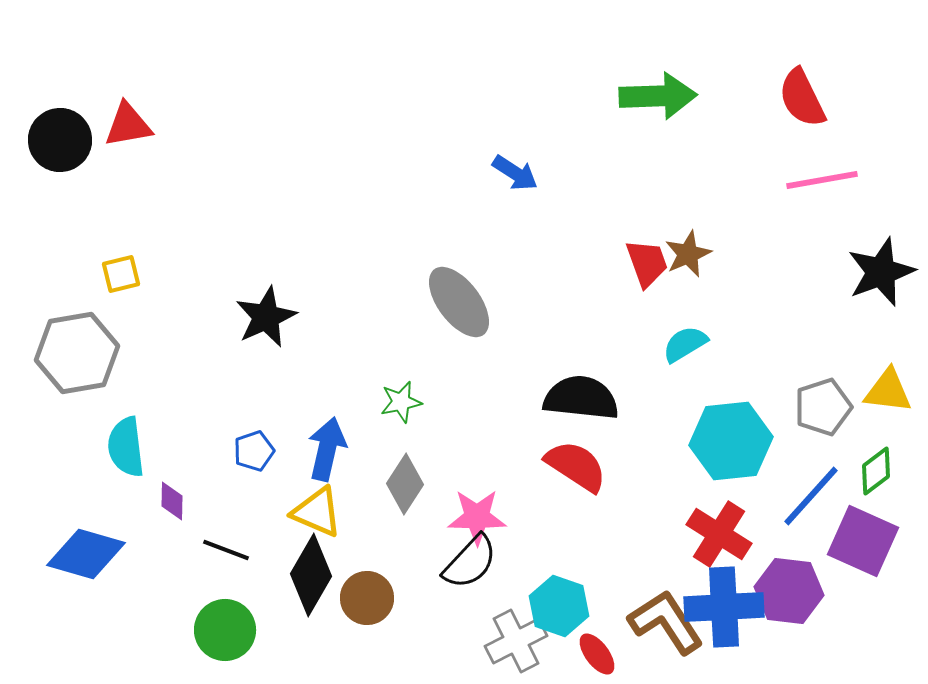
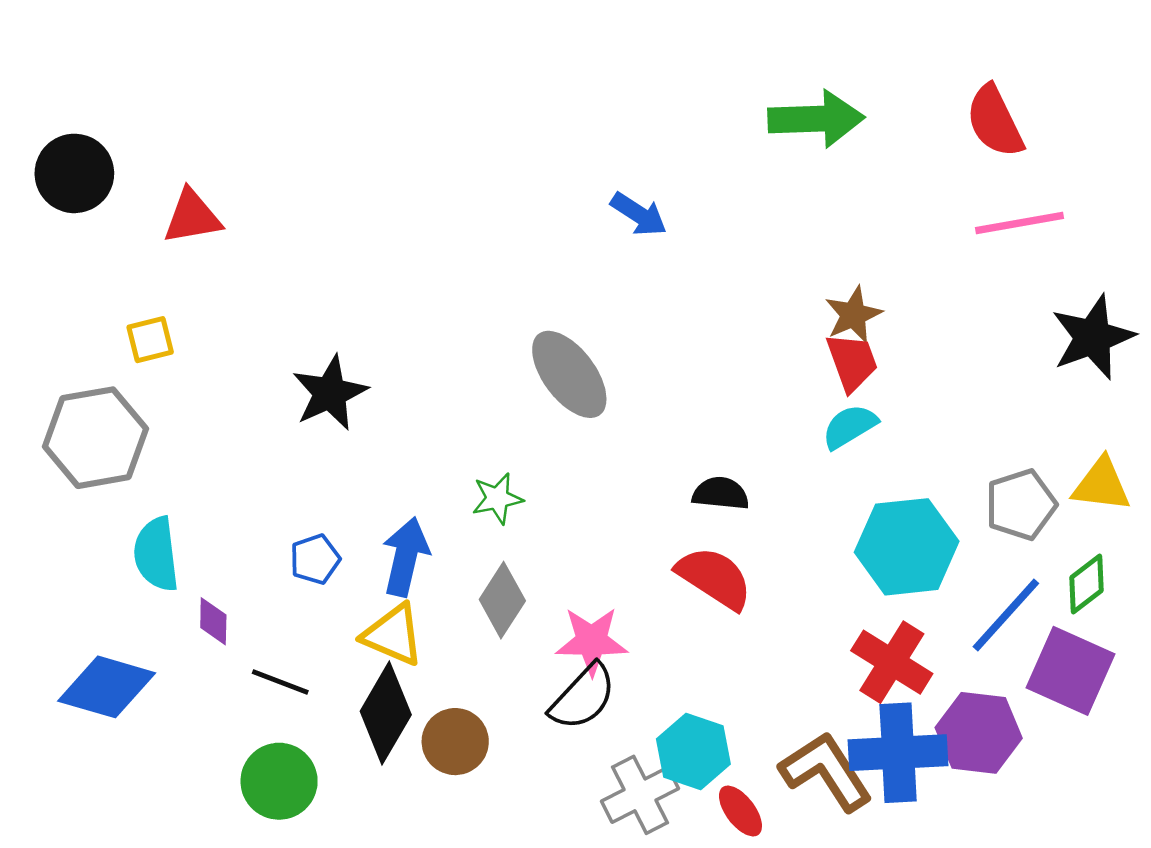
red triangle: (128, 125) -> (192, 217), moved
red trapezoid: (647, 263) -> (852, 362), moved
black semicircle: (581, 398) -> (721, 493), size x0.6

